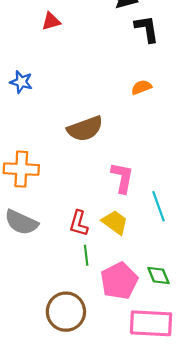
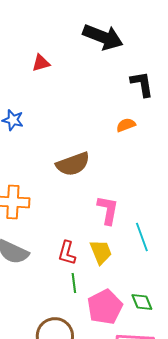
black L-shape: (147, 29) -> (142, 84), moved
yellow trapezoid: (115, 222) -> (101, 252), turned 32

